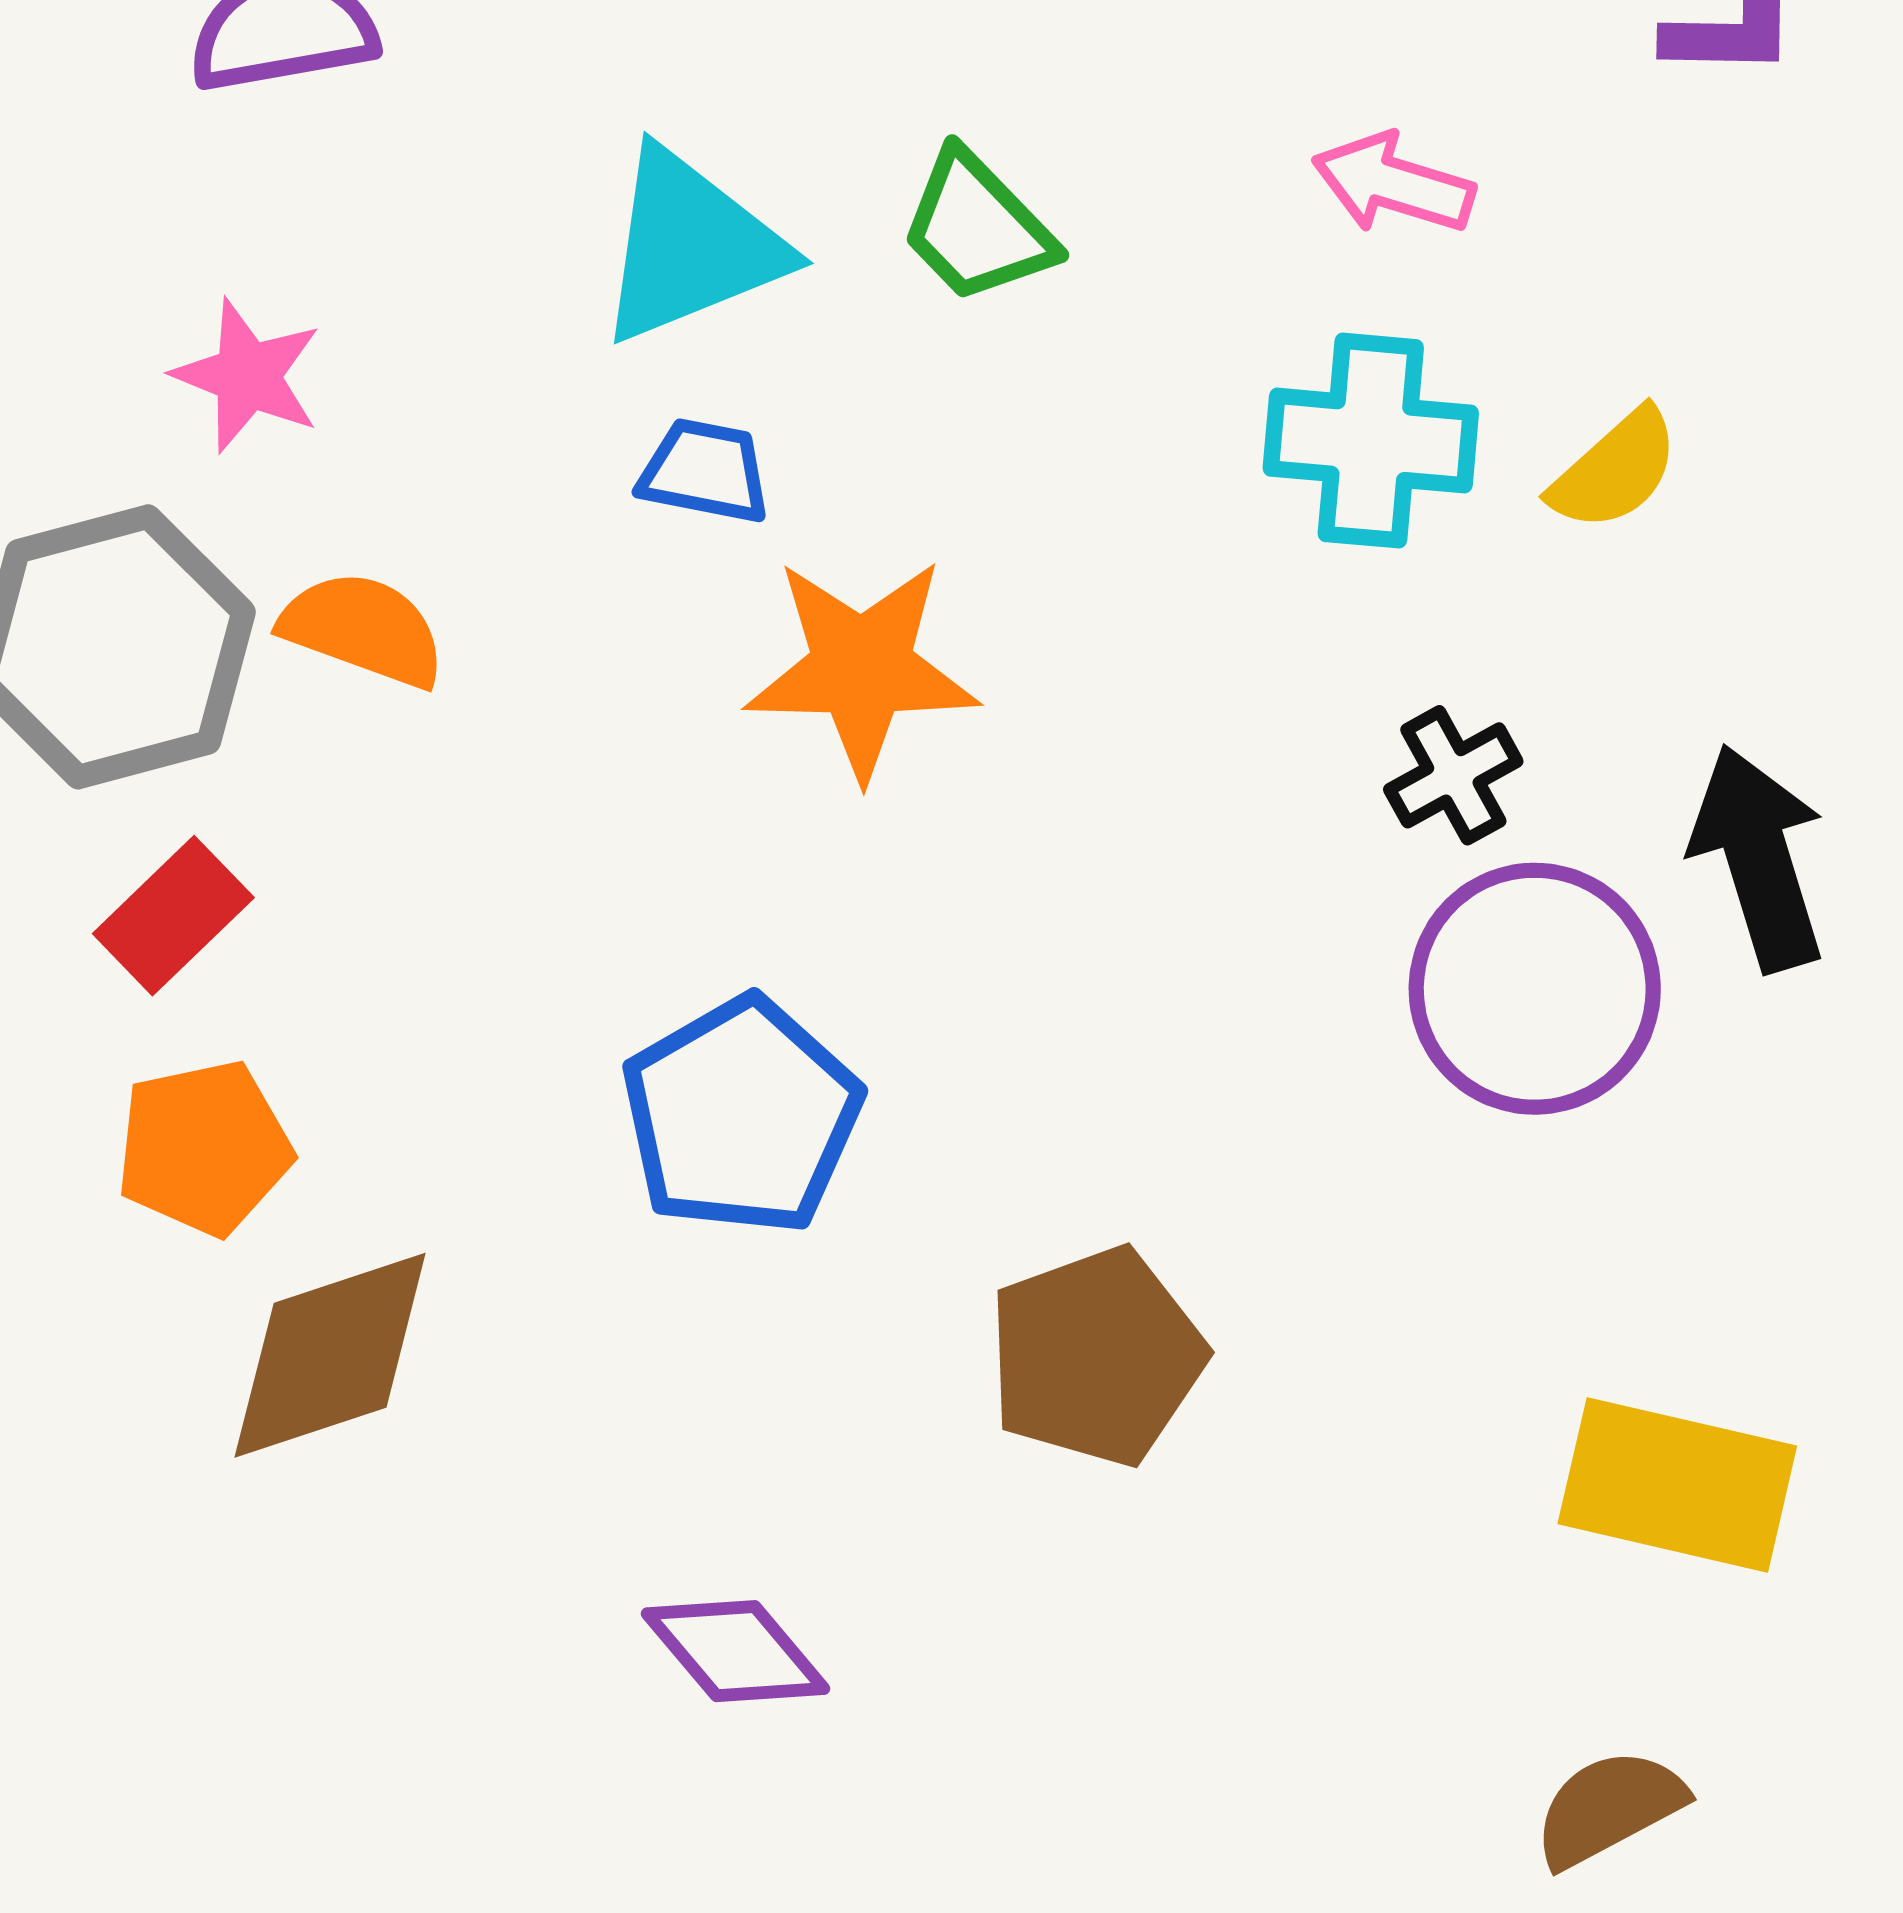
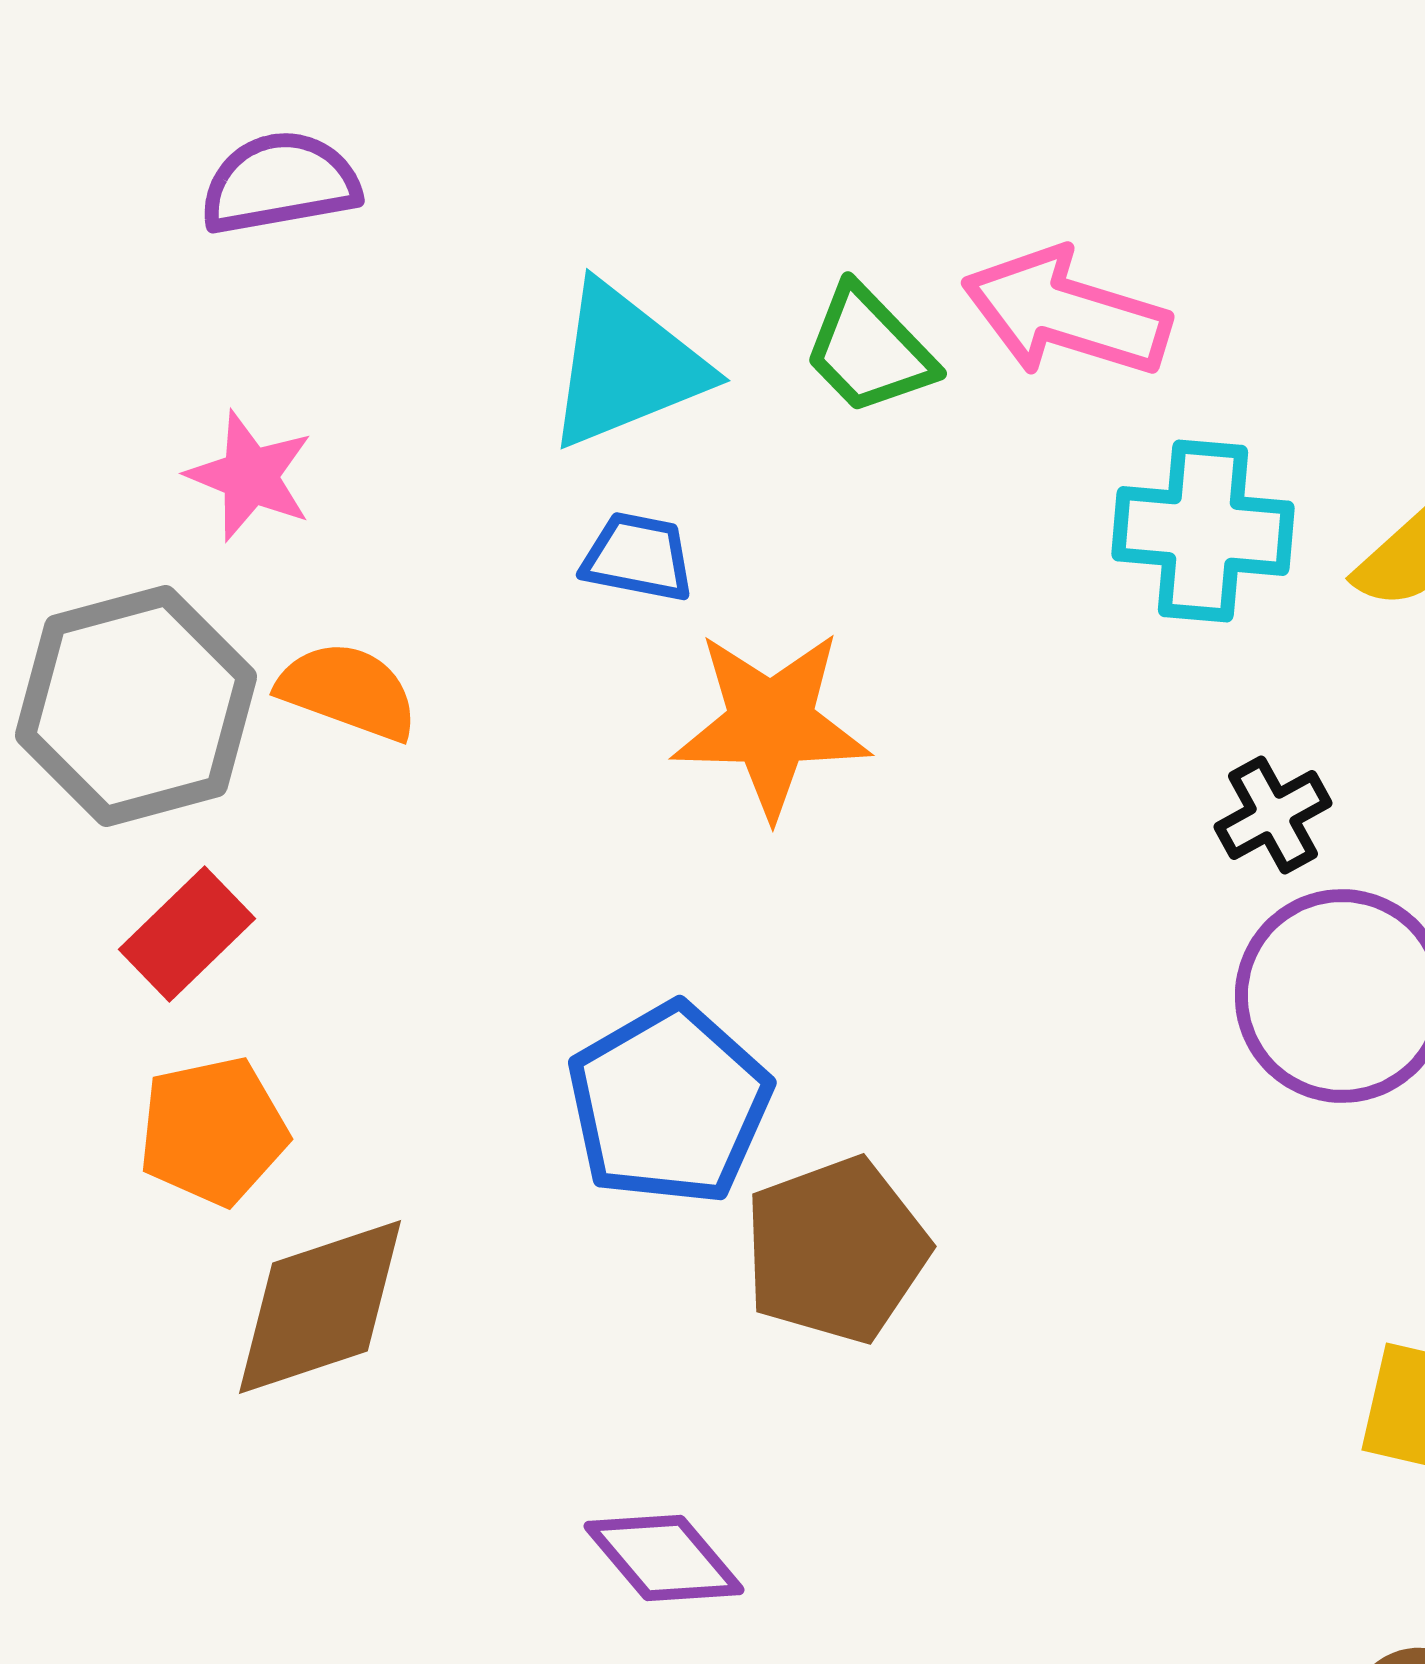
pink arrow: (1393, 184) -> (1066, 313), moved, size x1.5
brown pentagon: (1096, 1356) -> (836, 1250), moved

